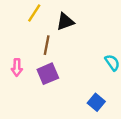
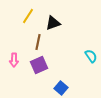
blue square: (96, 102) -> (61, 88), moved

